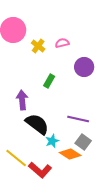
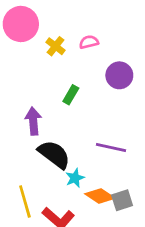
gray square: (83, 142) -> (122, 200), moved, turned 35
yellow line: (16, 158) -> (25, 202), turned 35

